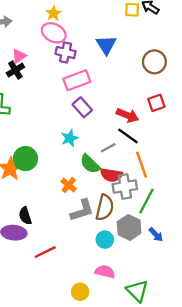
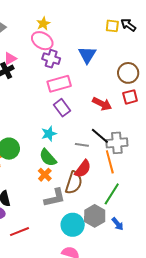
red square: (156, 103) -> (130, 97), moved
red arrow: (128, 115) -> (102, 104), moved
gray line: (108, 148) -> (82, 145), turned 32
green semicircle: (90, 164) -> (48, 158), moved
red semicircle: (111, 175) -> (83, 169), turned -66
gray cross: (125, 187) -> (117, 143), moved
brown semicircle: (105, 208) -> (74, 183), moved
cyan circle: (105, 240) -> (73, 225), size x1.5

